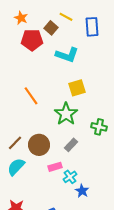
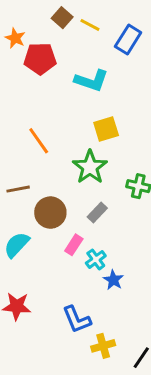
orange star: (21, 18) -> (15, 38), moved
blue rectangle: (92, 27) -> (128, 40), turned 36
brown square: (51, 28) -> (62, 18), moved
brown line: (15, 143) -> (18, 189), moved, turned 35
pink rectangle: (55, 167) -> (74, 245), turned -40

